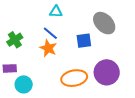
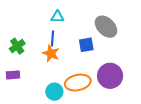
blue line: (50, 33) -> (52, 38), turned 56
cyan circle: (24, 84) -> (54, 92), moved

